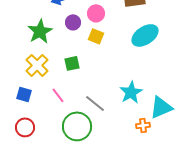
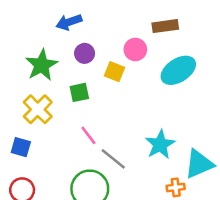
pink circle: (96, 13) -> (135, 49), moved
green square: (72, 63) -> (79, 92), moved
pink line: (58, 95) -> (88, 135), moved

